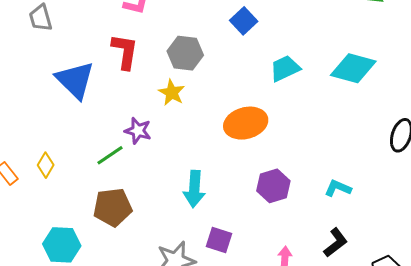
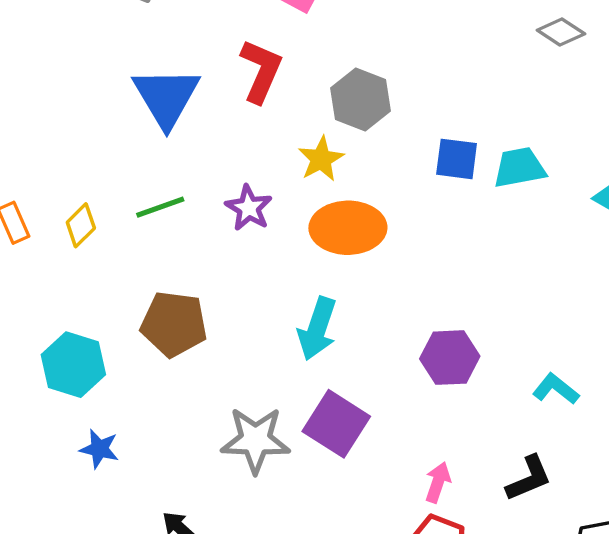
blue square: (244, 21) -> (457, 159), moved, turned 36
orange ellipse: (246, 123) -> (348, 228), moved
green line: (110, 155) -> (160, 207), moved
purple square: (219, 240) -> (336, 424), size x1.4

